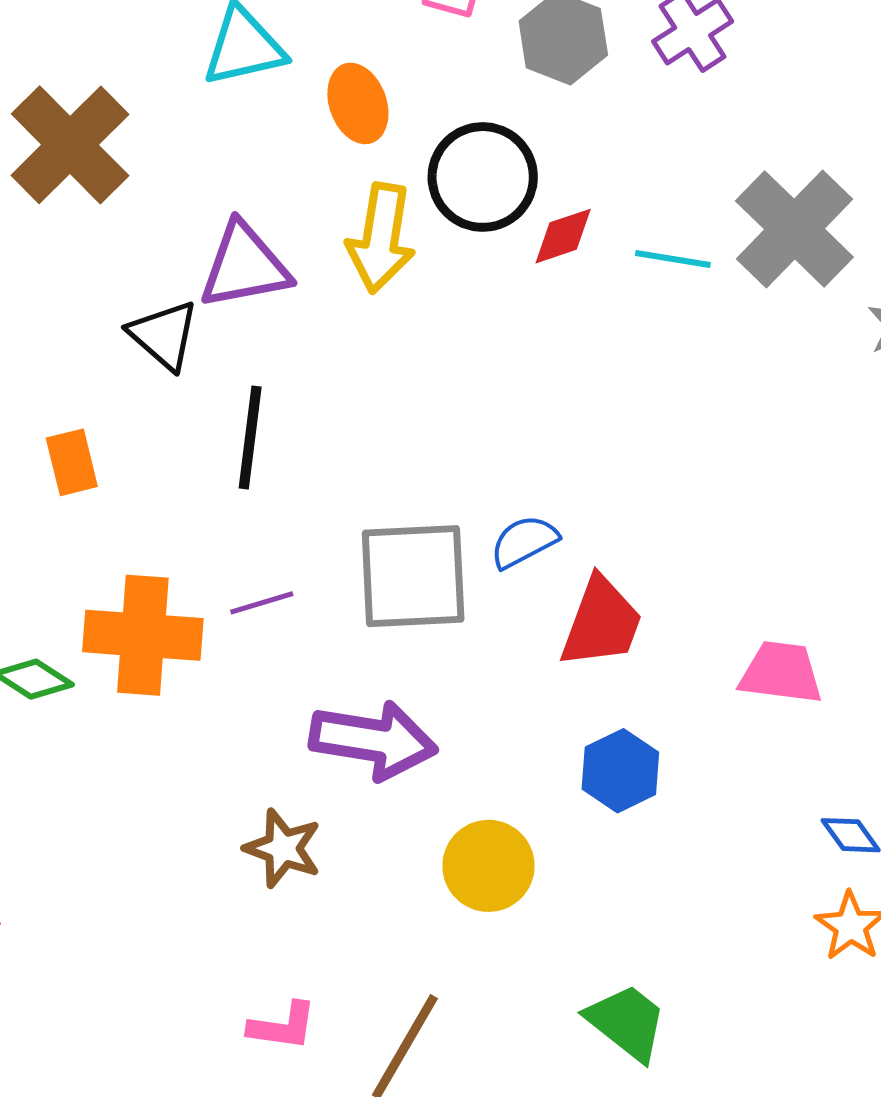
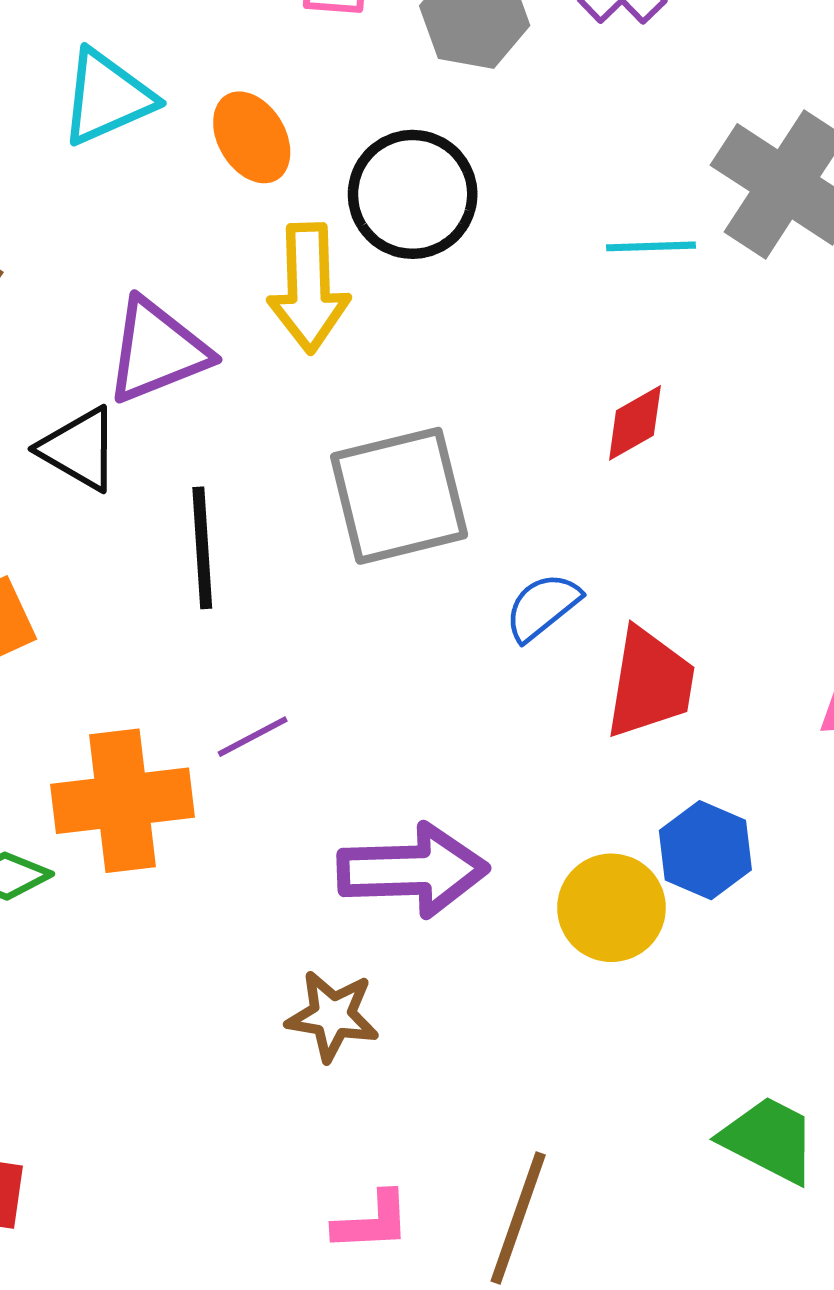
red diamond: (563, 236) -> (635, 423), moved
gray square: (413, 576) -> (399, 496), moved
yellow circle: (488, 866) -> (611, 908), moved

